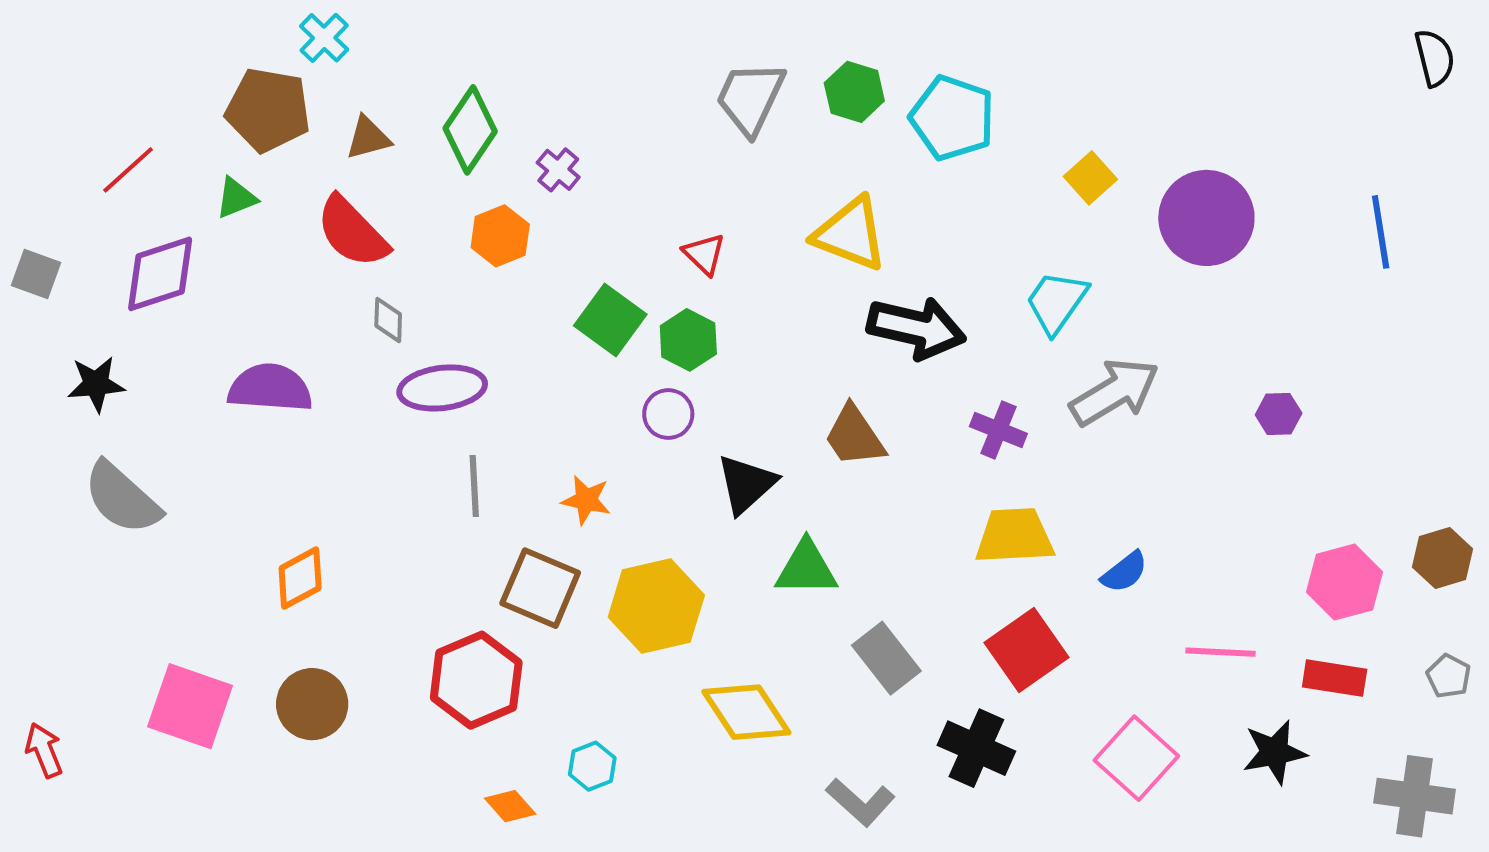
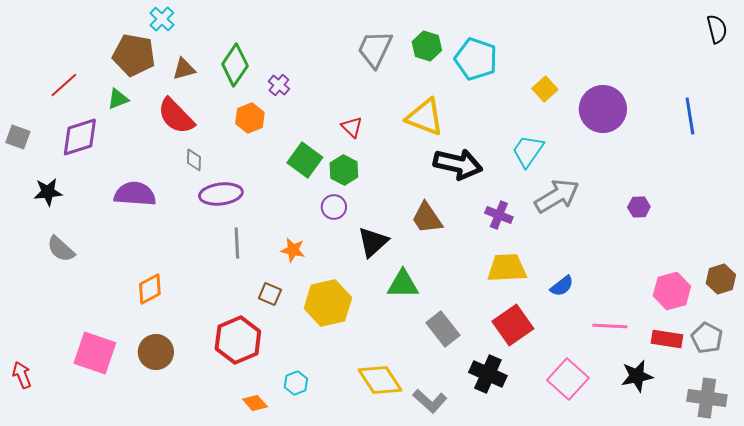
gray semicircle: (122, 498) -> (61, 249), size x0.7
brown square: (540, 588) -> (270, 294), size x0.6
gray pentagon: (1449, 676) -> (707, 338), moved, size x1.4
yellow diamond: (746, 712) -> (380, 380), moved

